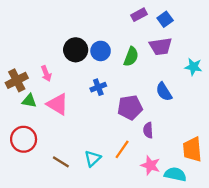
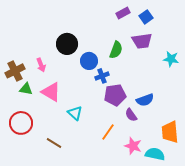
blue circle: (101, 51) -> (89, 61), moved
blue cross: (98, 87) -> (102, 76), moved
blue semicircle: (164, 92) -> (145, 100), moved, turned -78
purple semicircle: (148, 130) -> (131, 115), turned -32
cyan triangle: (93, 158) -> (75, 113), moved, turned -35

